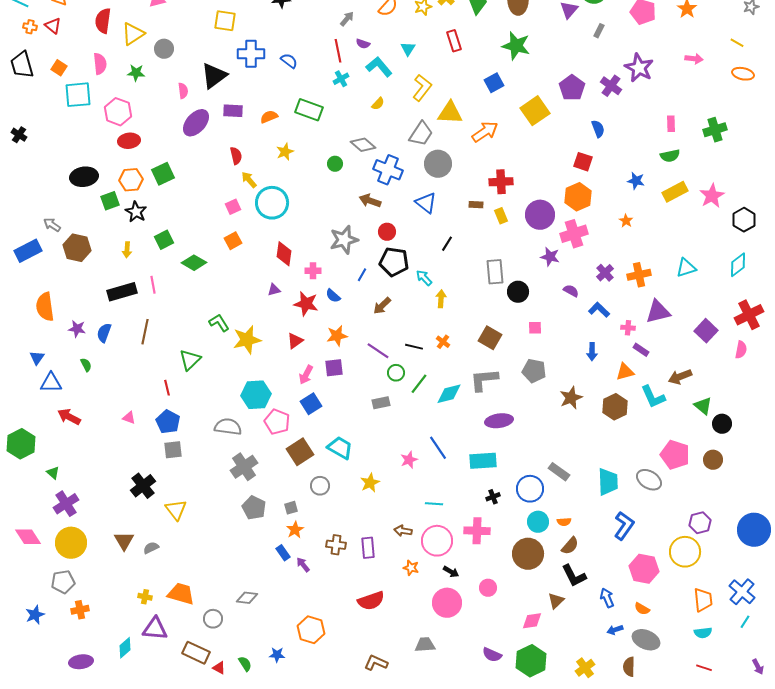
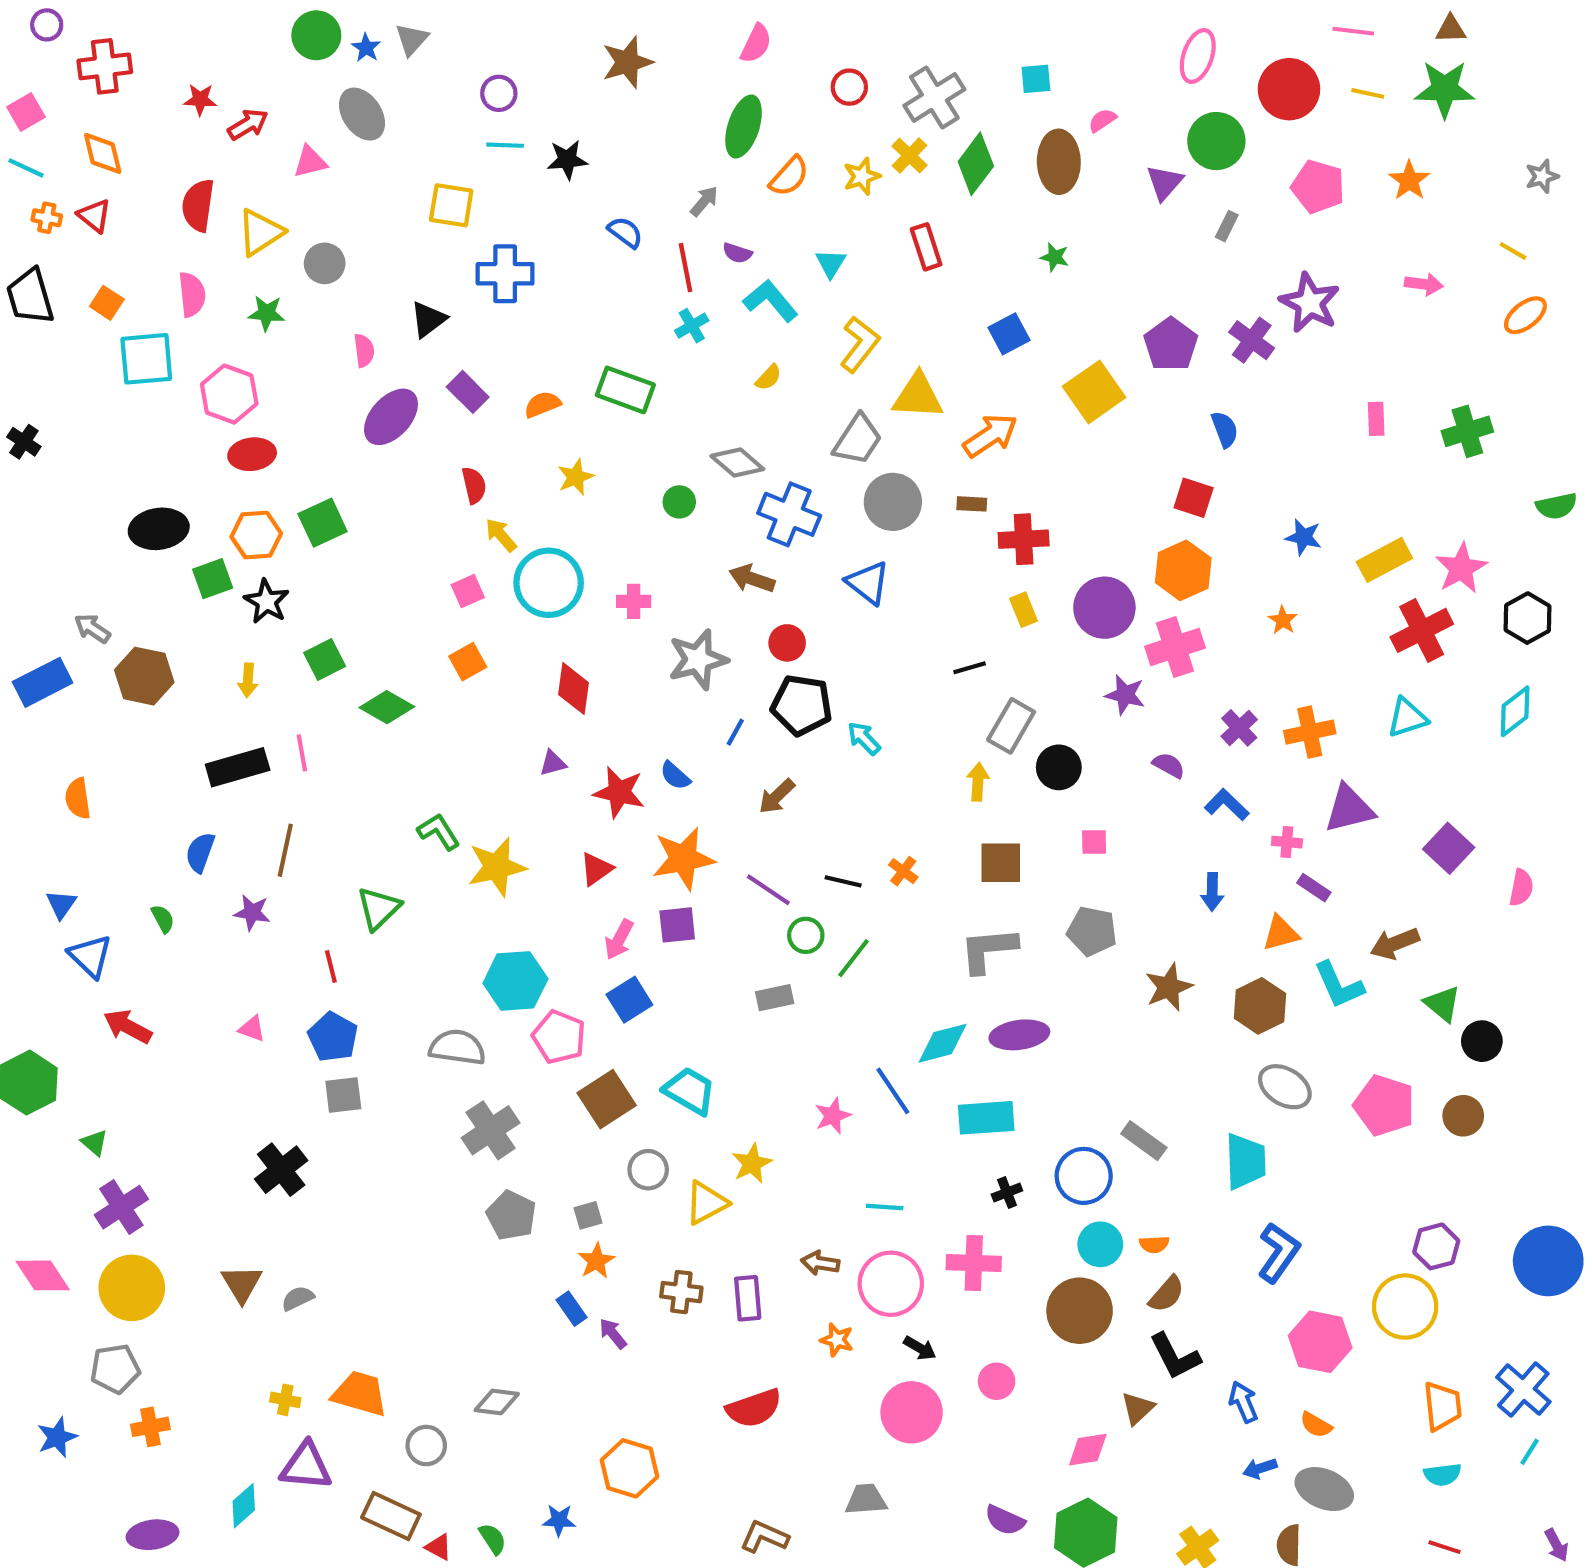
green star: (516, 46) -> (1055, 257), size x0.5
blue semicircle: (289, 61) -> (625, 232), moved
orange ellipse: (743, 74) -> (1525, 315), turned -50
black triangle: (214, 76) -> (428, 319), size x0.7
purple rectangle: (233, 111) -> (468, 392), turned 42
green semicircle: (670, 156) -> (1557, 506), moved
brown rectangle: (476, 205) -> (972, 504), moved
black line: (447, 244) -> (970, 668), moved, turned 42
pink cross: (313, 271) -> (634, 601), moved
gray rectangle: (495, 272) -> (1011, 726), turned 35
yellow arrow: (441, 299) -> (978, 782), moved
orange semicircle: (45, 307) -> (78, 798), size x0.7
red cross: (749, 315) -> (1422, 630), moved
purple star: (77, 329) -> (252, 913), moved
orange star: (337, 336) -> (683, 859), size x1.4
brown square: (490, 338) -> (1001, 863), turned -30
blue triangle: (51, 383) -> (90, 956), turned 45
cyan diamond: (449, 394) -> (943, 1043), moved
gray ellipse: (649, 480) -> (1285, 1087), moved
yellow triangle: (176, 510) -> (706, 1203), moved, turned 40

